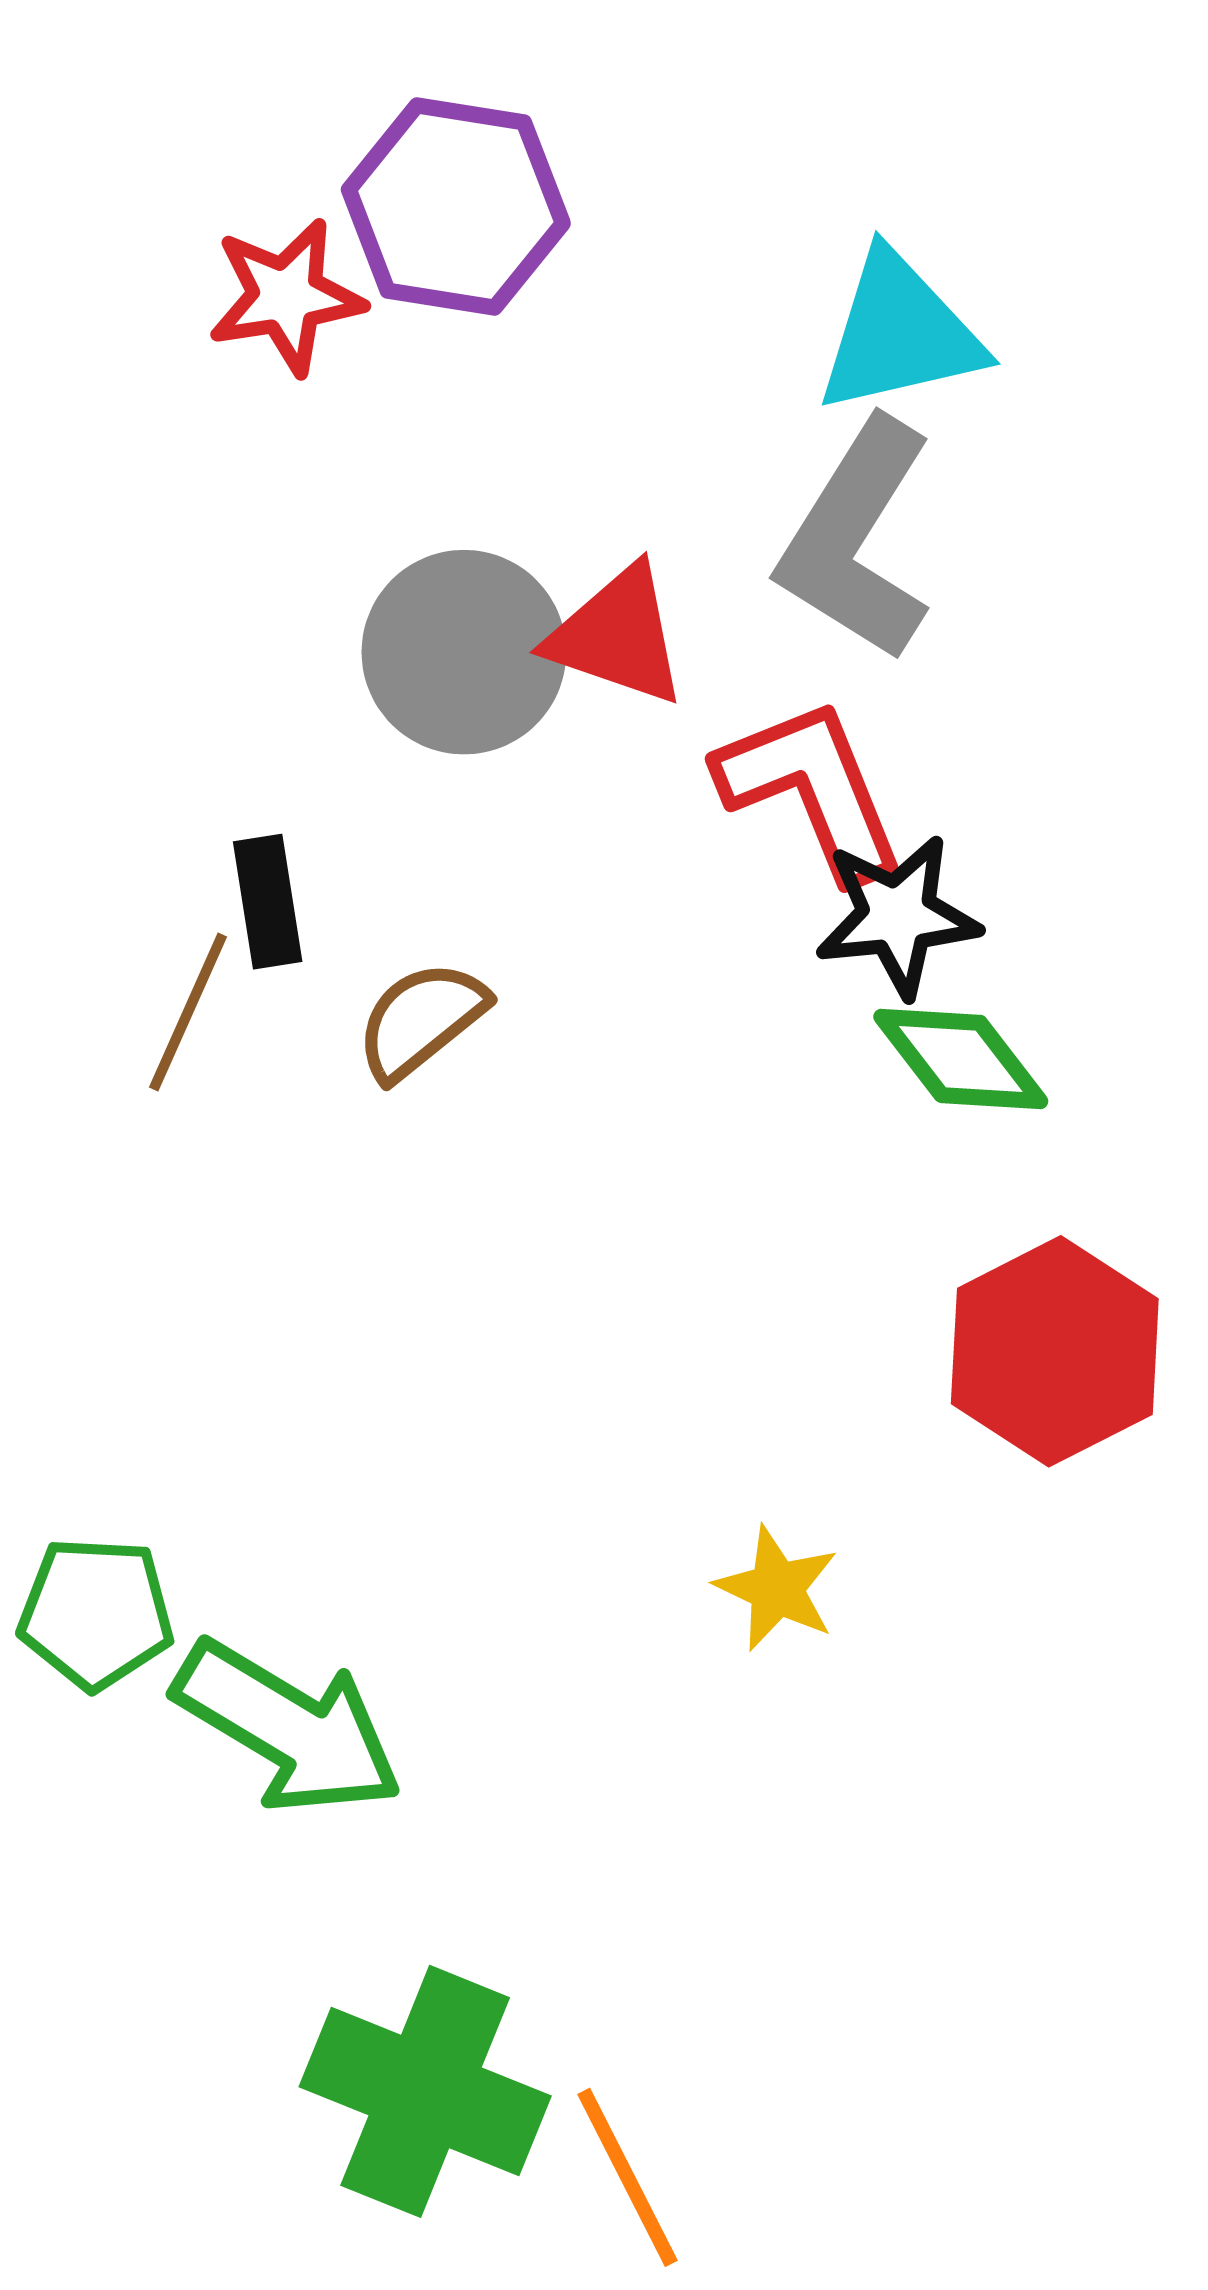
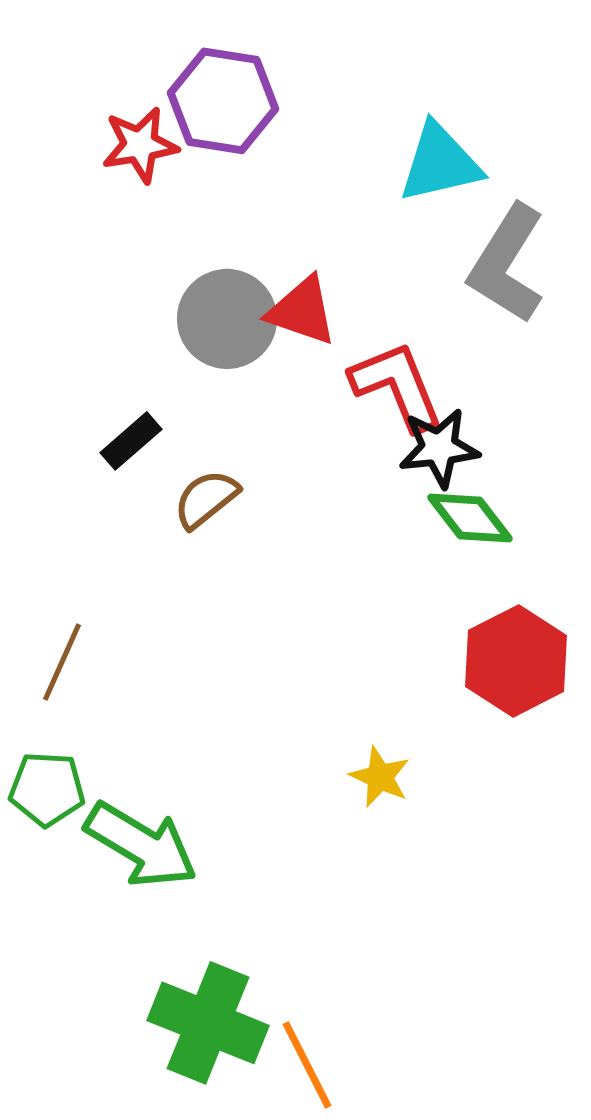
gray L-shape: (856, 540) -> (507, 264), moved
black rectangle: (268, 902) -> (131, 441), turned 58
brown line: (188, 1012) -> (62, 662), moved

